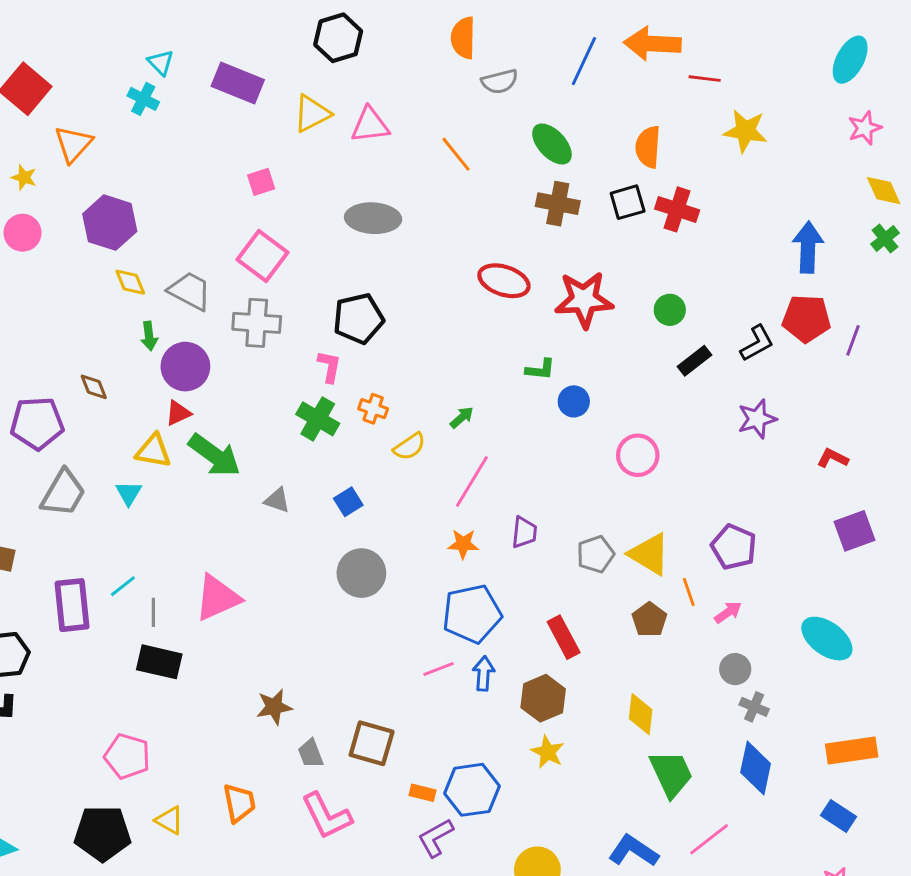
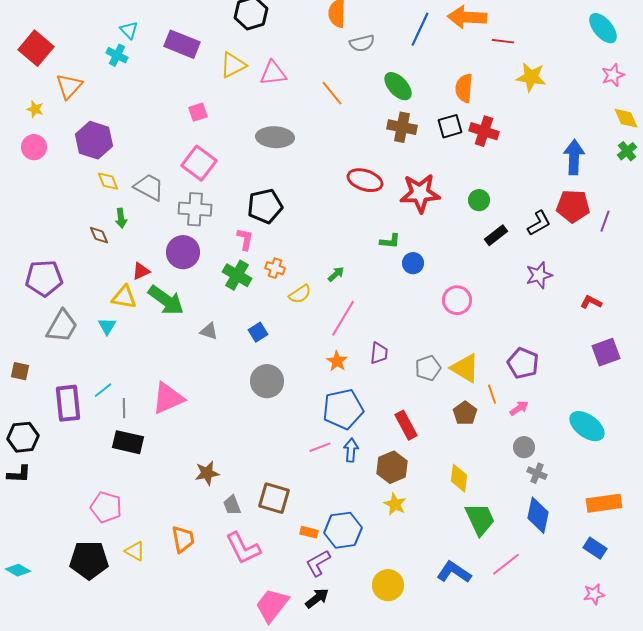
cyan ellipse: (850, 60) -> (603, 28), turned -68
purple circle: (185, 367) -> (183, 252), moved
brown diamond: (94, 387) -> (99, 235), moved
orange star: (463, 544) -> (337, 361), turned 30

